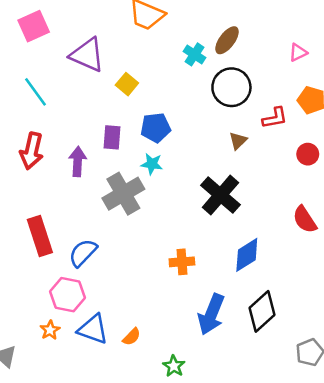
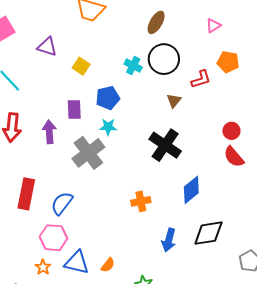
cyan cross: (194, 54) -> (133, 66), moved
purple triangle: (87, 55) -> (47, 47), size x0.7
red circle: (308, 154) -> (231, 131), moved
red rectangle: (40, 236) -> (26, 194), turned 36
black diamond: (262, 311) -> (208, 233), turned 40
blue arrow: (211, 314) -> (169, 240), size x0.7

